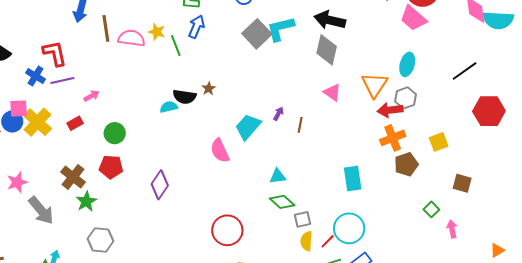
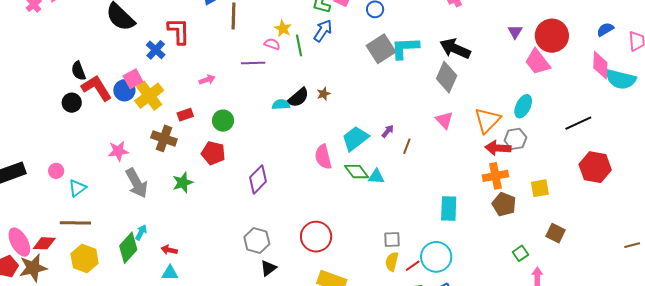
pink semicircle: (131, 38) -> (272, 44), moved, size x0.6
purple line: (62, 81) -> (253, 63), moved
black semicircle: (184, 97) -> (298, 97), turned -60
pink square: (19, 109) -> (133, 79), turned -36
red rectangle: (75, 123) -> (185, 115), moved
brown pentagon: (406, 164) -> (504, 204), turned 30
cyan triangle: (278, 176) -> (376, 177), moved
brown cross: (73, 177) -> (164, 138), moved, turned -30
green diamond: (282, 202) -> (357, 172), moved
gray hexagon: (100, 240) -> (257, 240), moved

